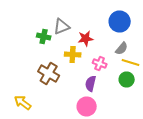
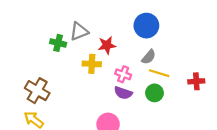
brown cross: (49, 74) -> (37, 91), moved
purple semicircle: (91, 84) -> (123, 93), moved, turned -84

